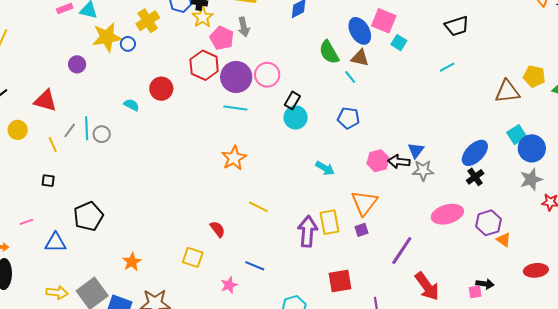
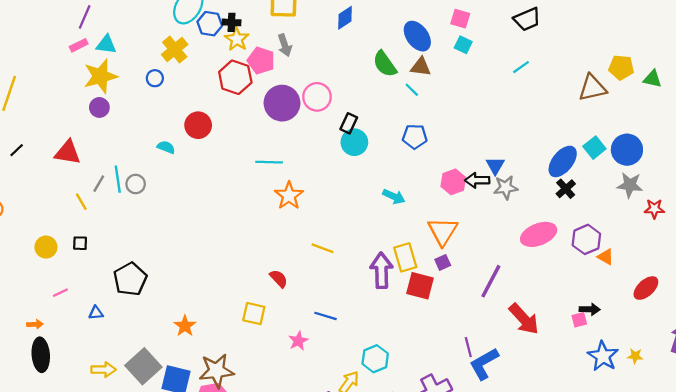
pink square: (384, 21) -> (460, 19), moved, size x0.7
yellow star: (107, 37) -> (100, 76), moved
red hexagon: (204, 65) -> (235, 77), moved
cyan line: (235, 108) -> (269, 162), moved
yellow circle: (18, 130) -> (46, 247), moved
cyan square: (517, 135) -> (594, 148), moved
gray star: (531, 179) -> (630, 185), turned 30
blue triangle: (56, 243) -> (96, 313), size x0.6
red ellipse: (536, 270) -> (646, 288), turned -30
red square: (340, 281) -> (420, 286), moved, turned 30

